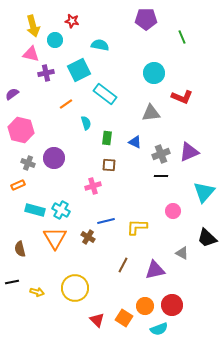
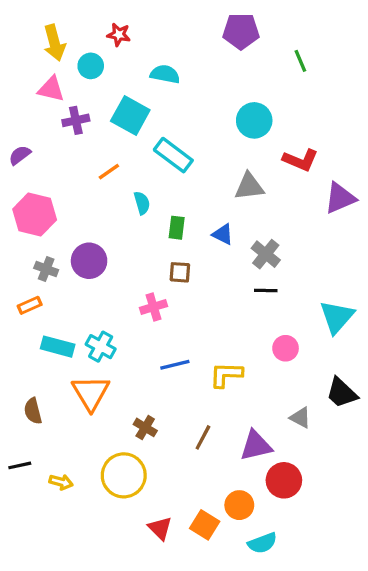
cyan square: (79, 70) -> (130, 115), turned -35
purple triangle: (189, 152) -> (340, 198), moved
gray cross: (161, 154) -> (266, 254), turned -30
brown cross: (88, 237) -> (145, 427), moved
red circle: (172, 305) -> (284, 480), moved

